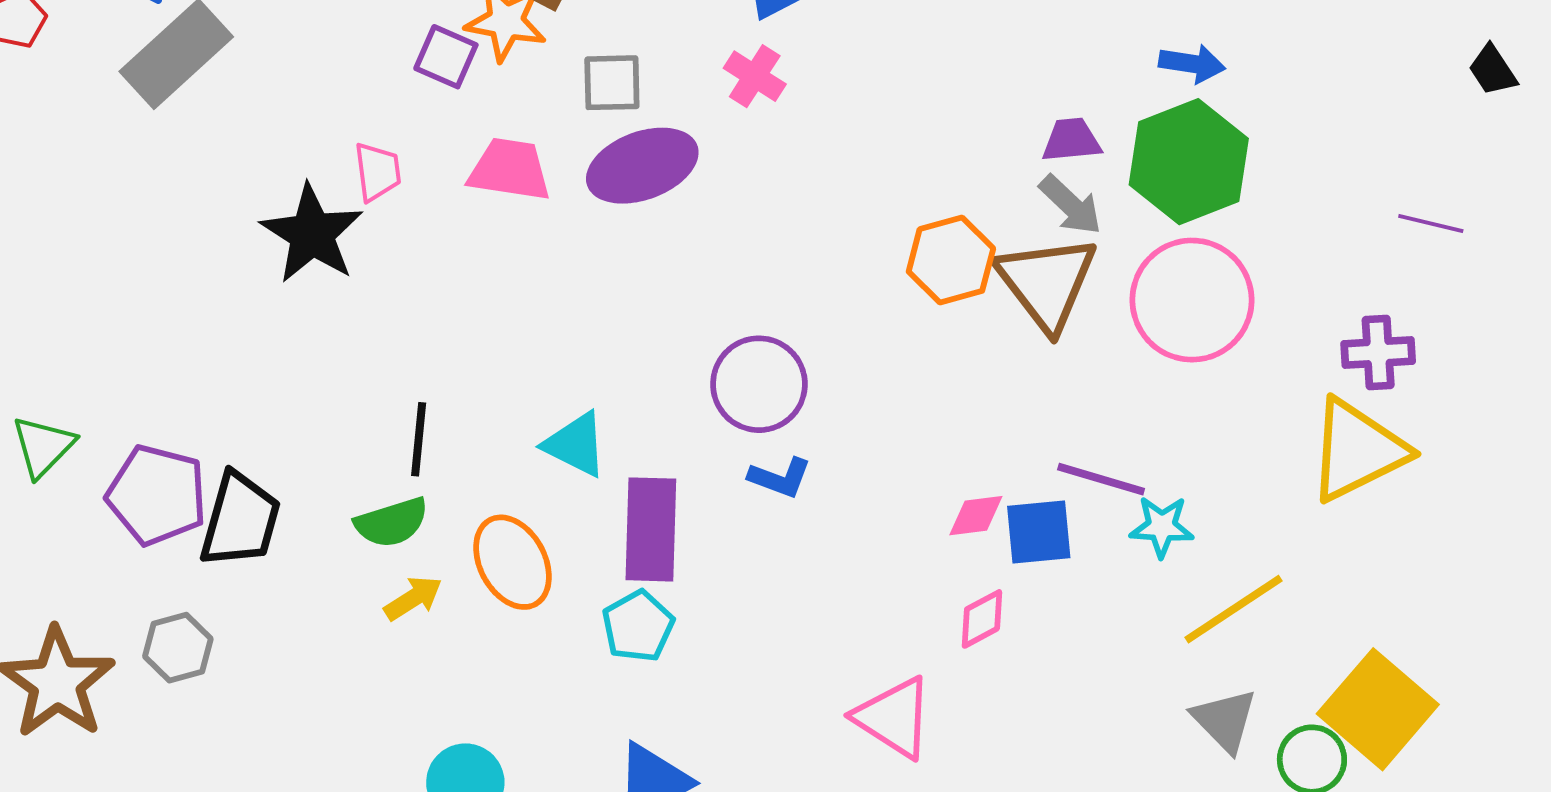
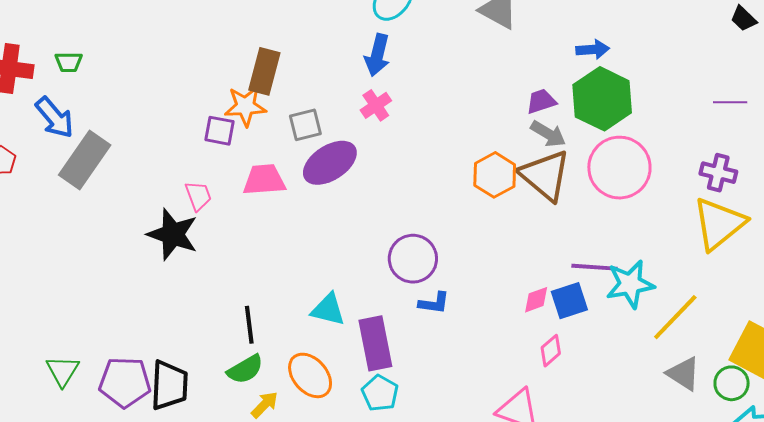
pink cross: (755, 76) -> (376, 105), turned 36
purple cross: (1378, 352) -> (718, 173), turned 30
cyan star: (1162, 527) -> (630, 284), size x1.5

